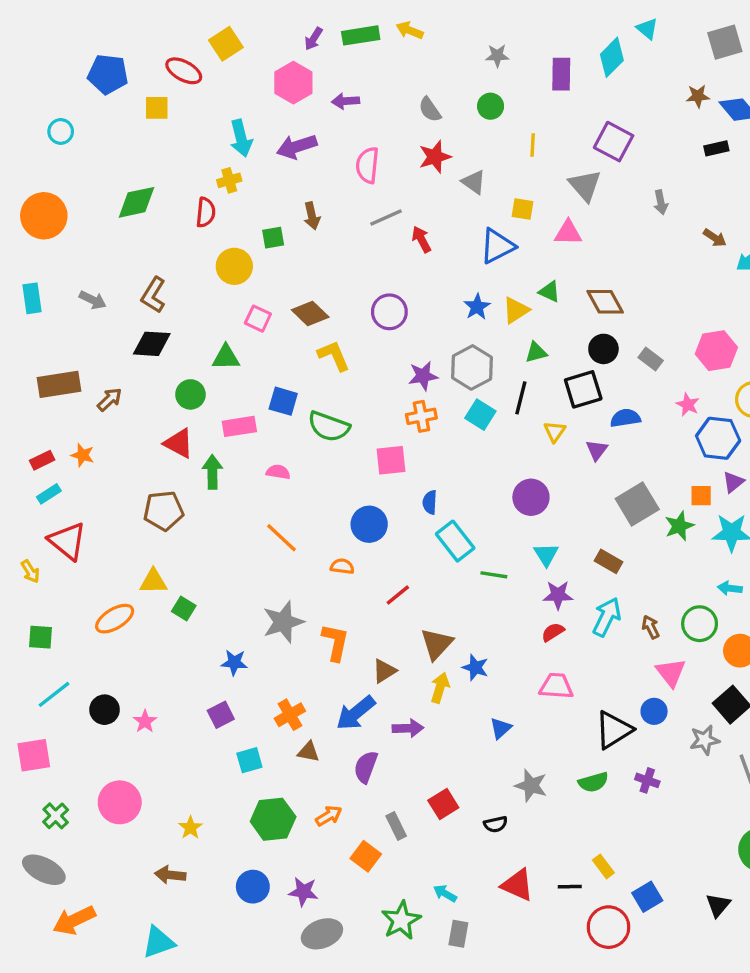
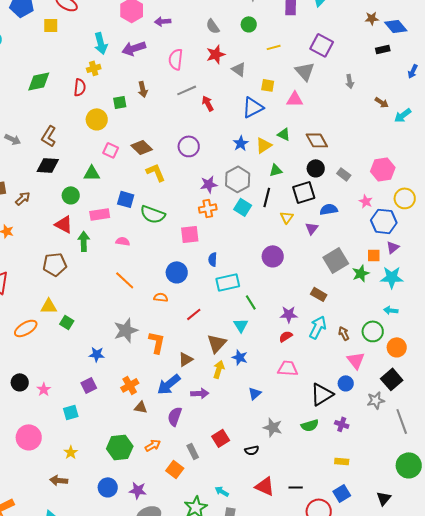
yellow line: (533, 145) -> (274, 47), turned 72
cyan rectangle: (455, 541) -> (228, 282), turned -65
cyan triangle: (546, 555) -> (241, 325), moved
green line: (494, 575) -> (251, 302), turned 49
cyan square: (249, 760) -> (71, 412), moved
yellow rectangle: (603, 866) -> (342, 461), moved, turned -48

